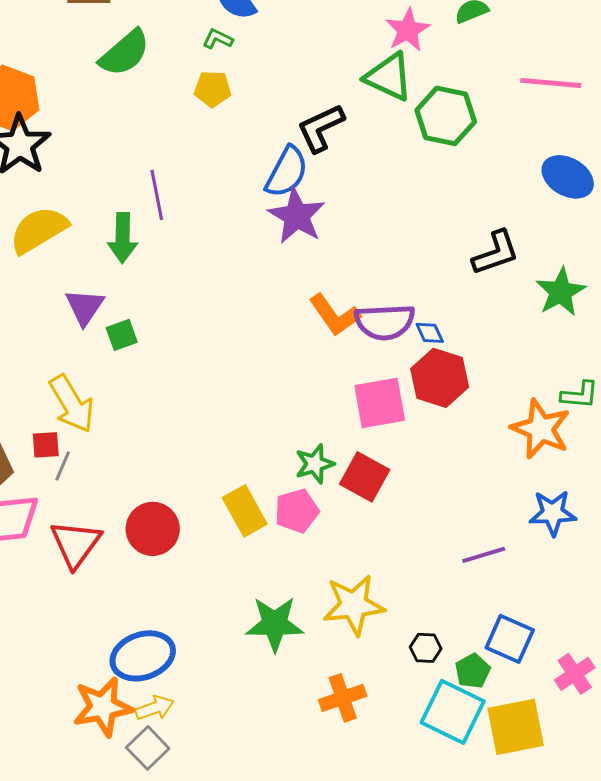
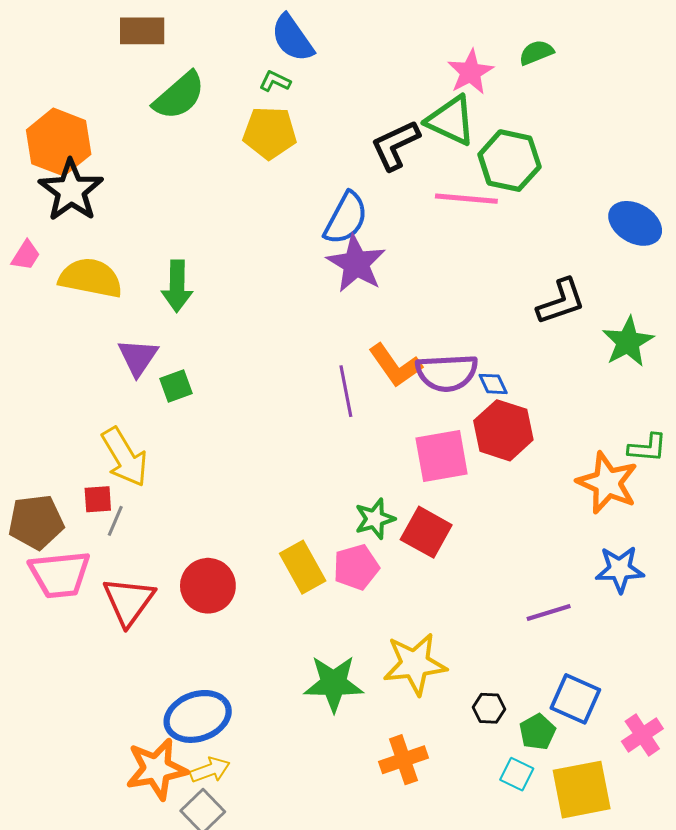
pink line: (551, 83) -> (466, 199), moved
yellow pentagon: (213, 89) -> (270, 133), size x1.4
black L-shape: (321, 128) -> (395, 145), moved
purple line: (157, 195) -> (346, 391), moved
yellow semicircle: (39, 230) -> (91, 278), turned 42
cyan square: (453, 712) -> (517, 774), size x0.5

